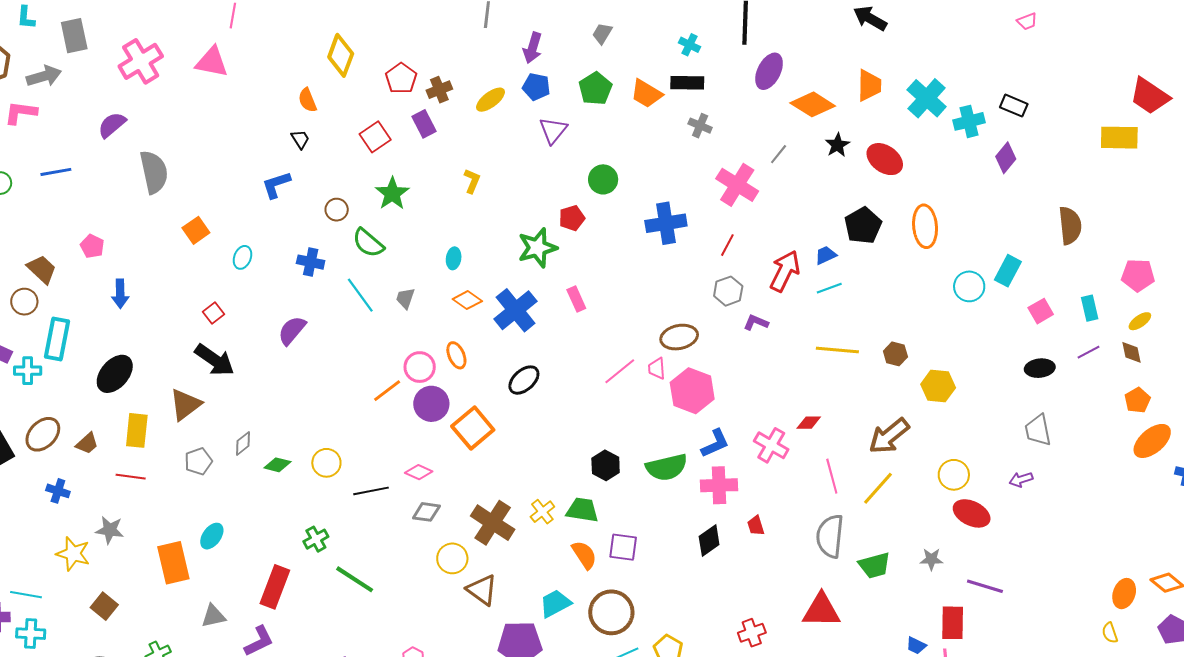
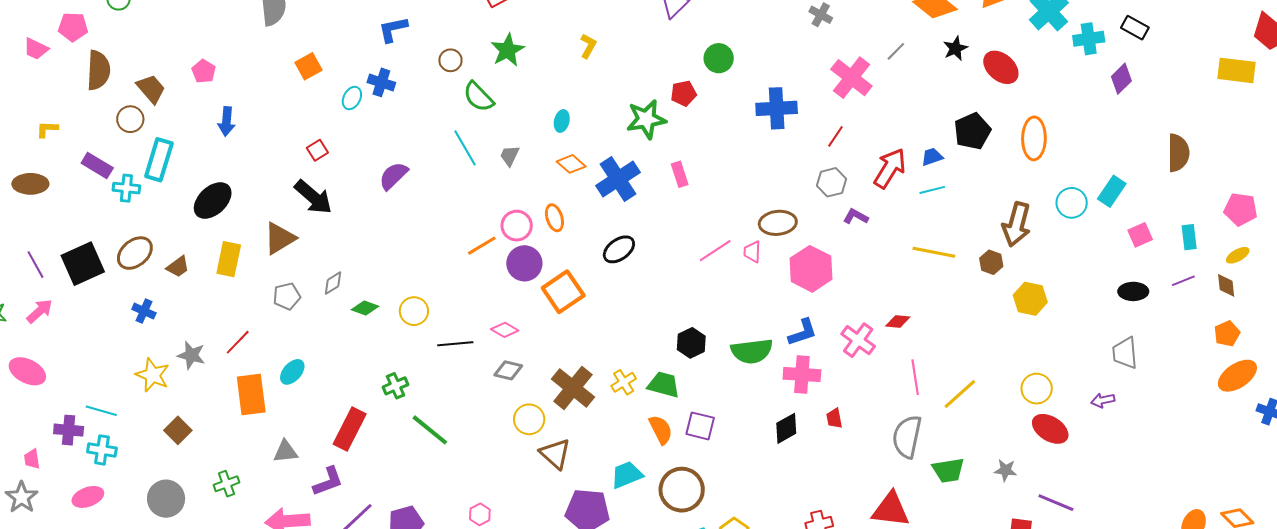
blue cross: (311, 262) -> (381, 82), moved
pink hexagon: (692, 391) -> (811, 269), moved
brown arrow: (889, 436) -> (1017, 224), moved, turned -42
red line: (131, 477) -> (238, 342), moved, turned -60

